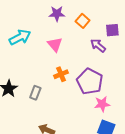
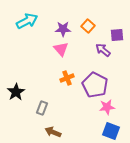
purple star: (57, 14) -> (63, 29), moved
cyan arrow: (20, 37) -> (27, 21), moved
gray rectangle: (35, 93) -> (42, 108), moved

